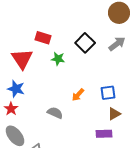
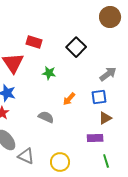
gray arrow: (117, 44) -> (108, 74), moved
green star: (58, 59) -> (49, 73), moved

